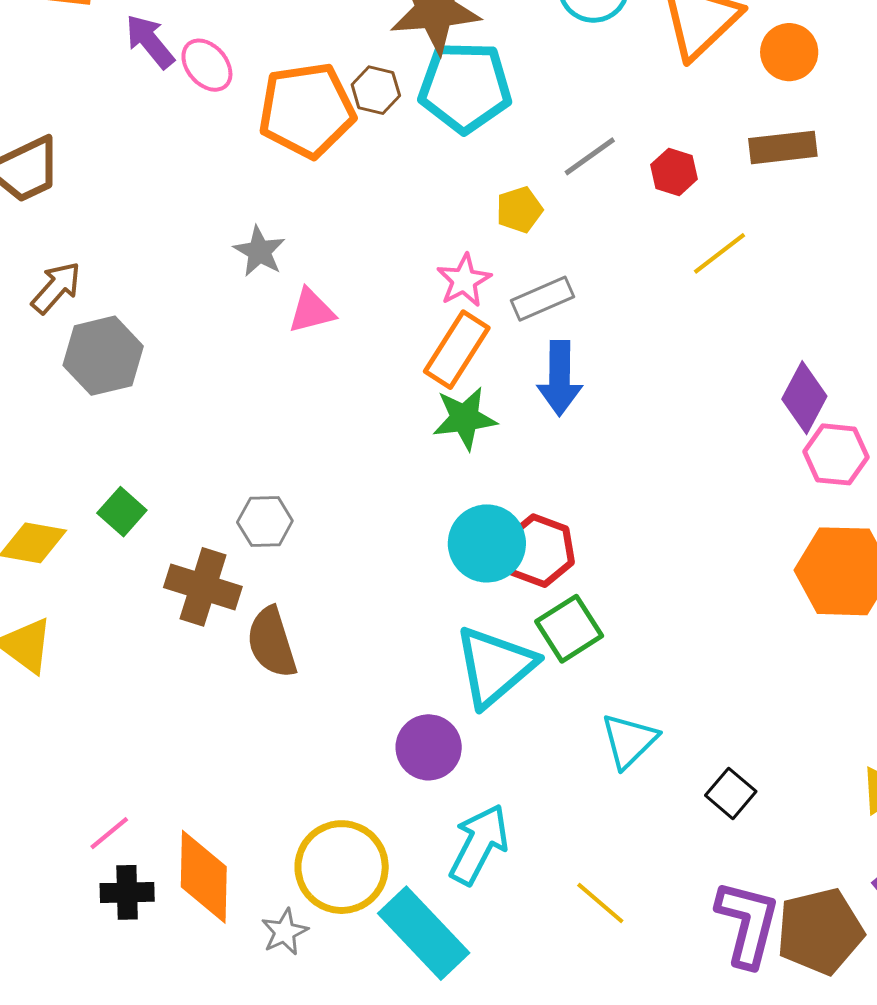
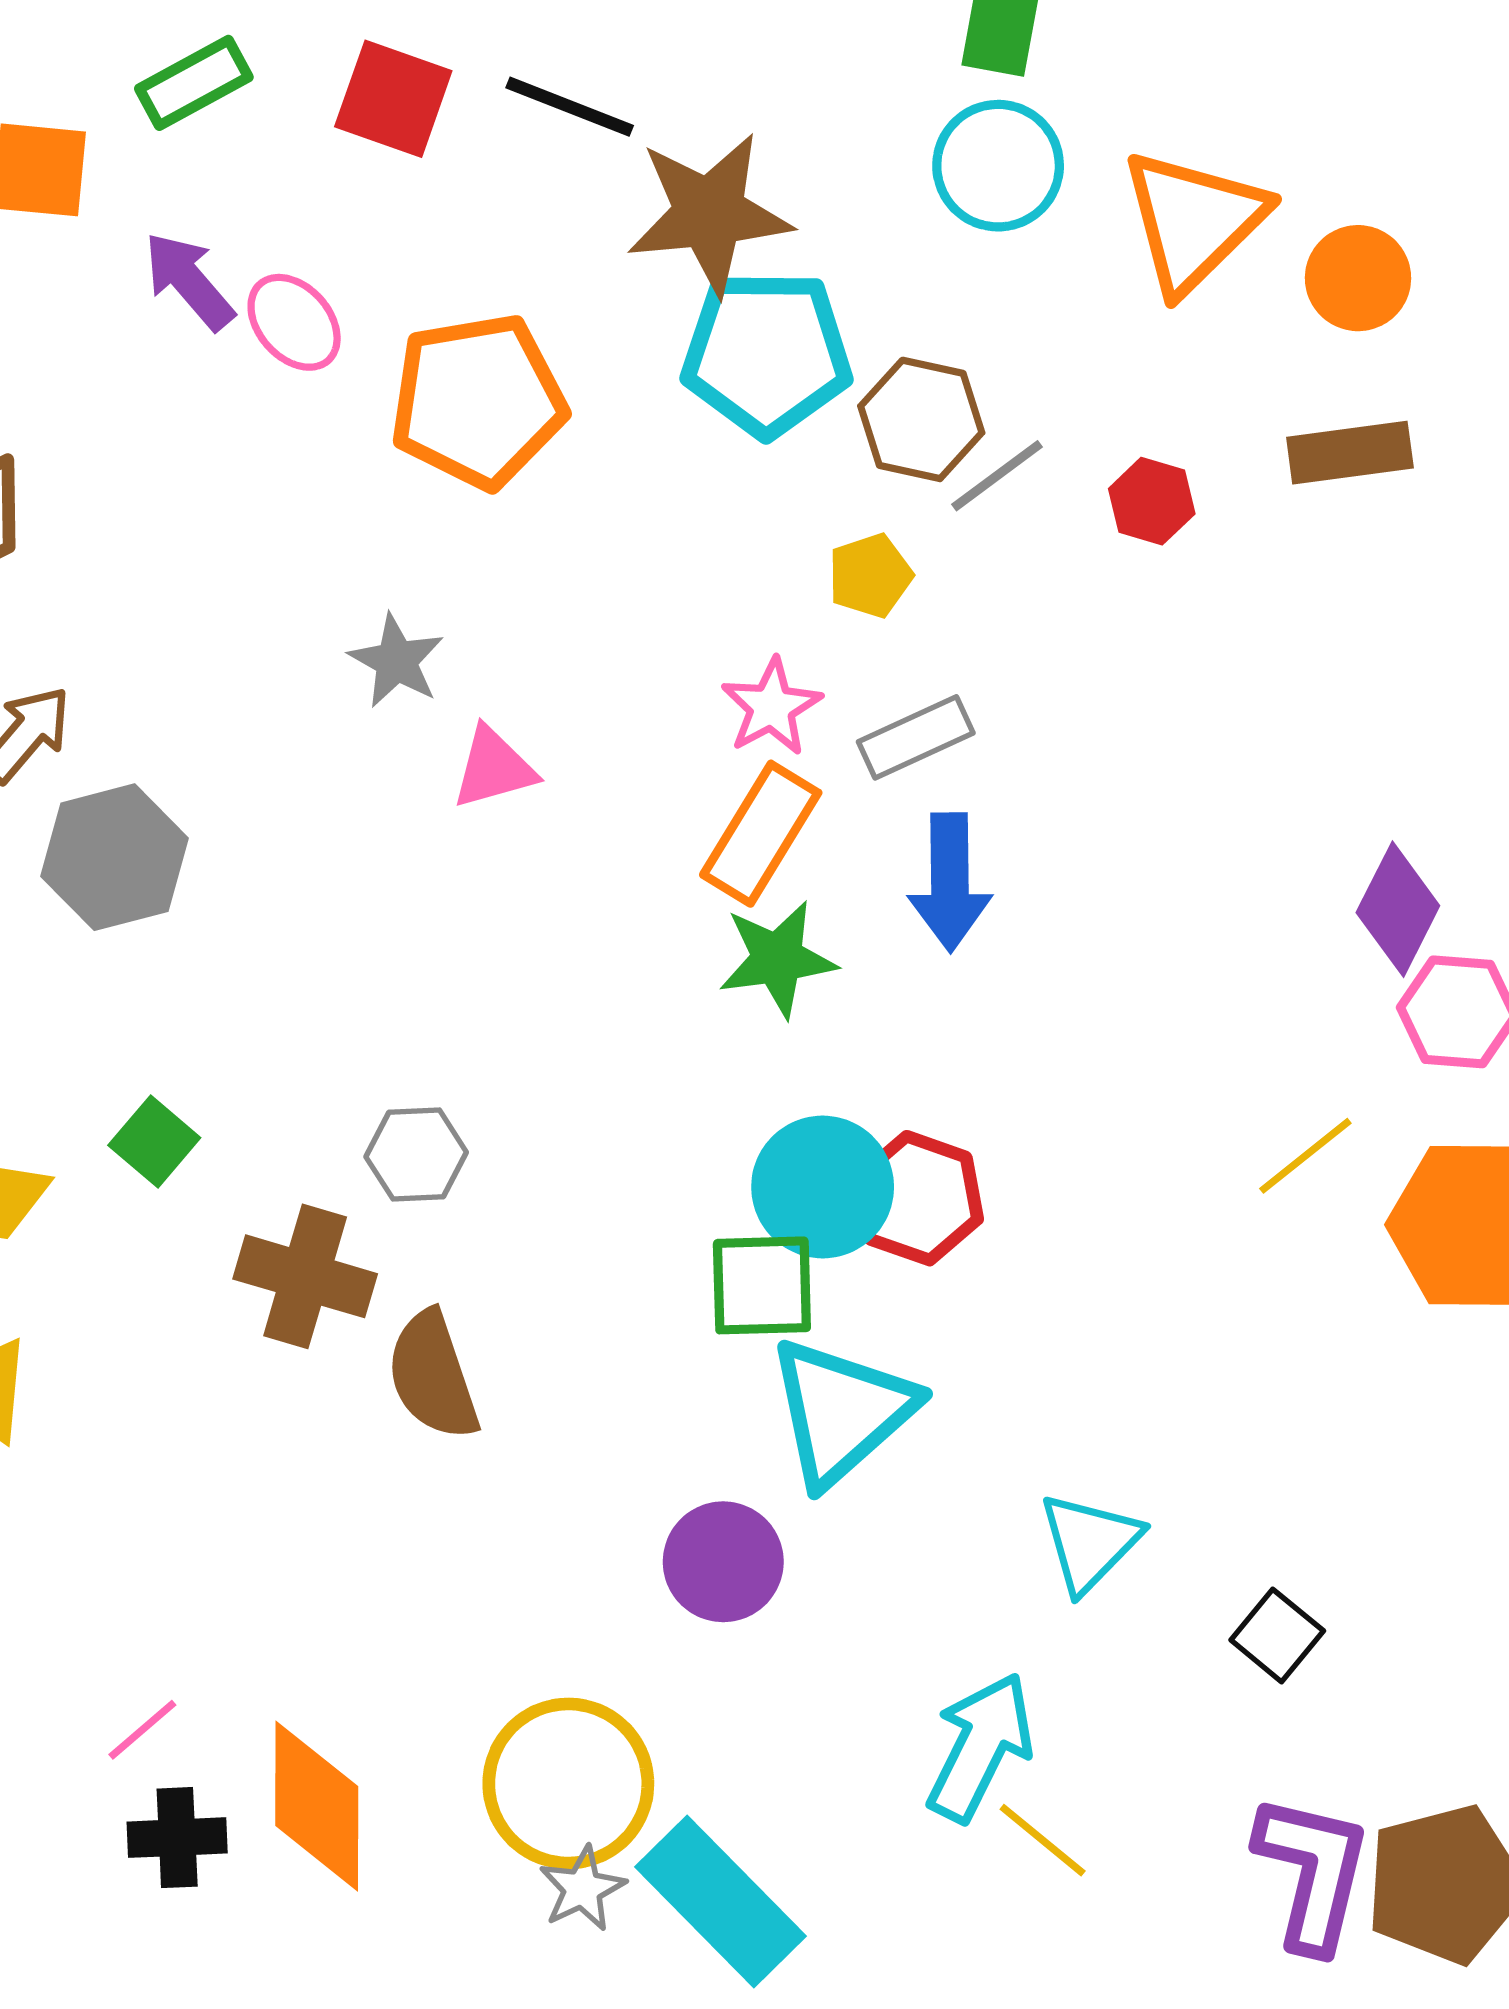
brown hexagon: (376, 90) -> (921, 419), moved, size x1.4
yellow line: (720, 253) -> (1305, 1156), moved
green square: (569, 629) -> (762, 1285), moved, turned 32
cyan arrow: (479, 844) -> (980, 1747), moved
gray star: (285, 932) -> (582, 1889), moved

